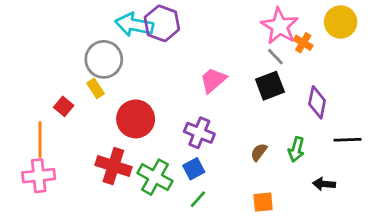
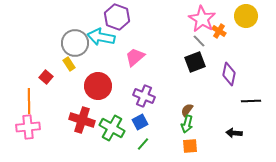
cyan arrow: (134, 25) -> (101, 37), moved
pink trapezoid: (213, 80) -> (135, 57), moved
green arrow: (296, 149) -> (187, 124), moved

